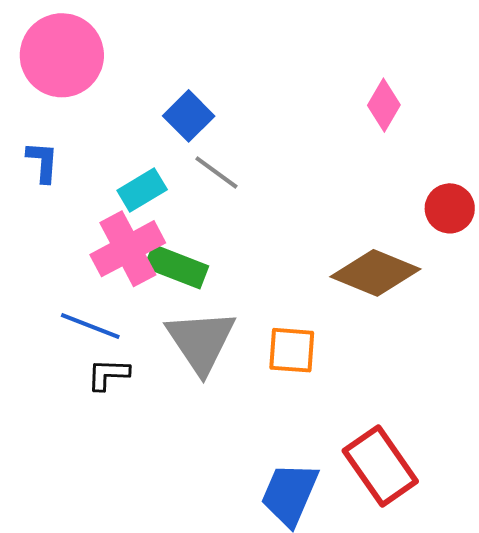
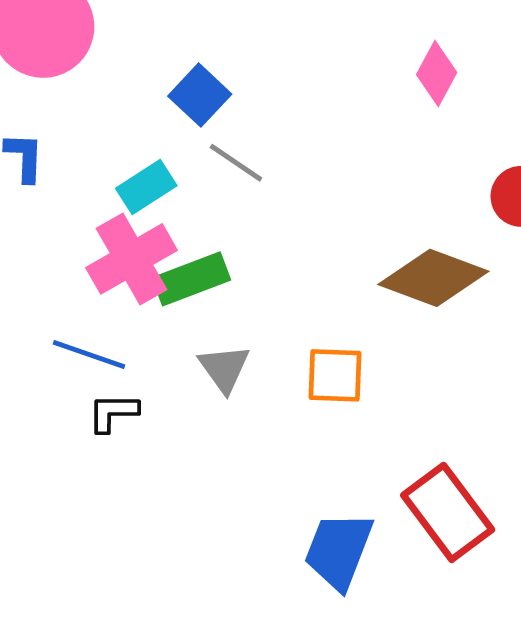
green rectangle: (176, 267) -> (191, 279), turned -40
gray triangle: (201, 341) -> (224, 368), size x0.6

